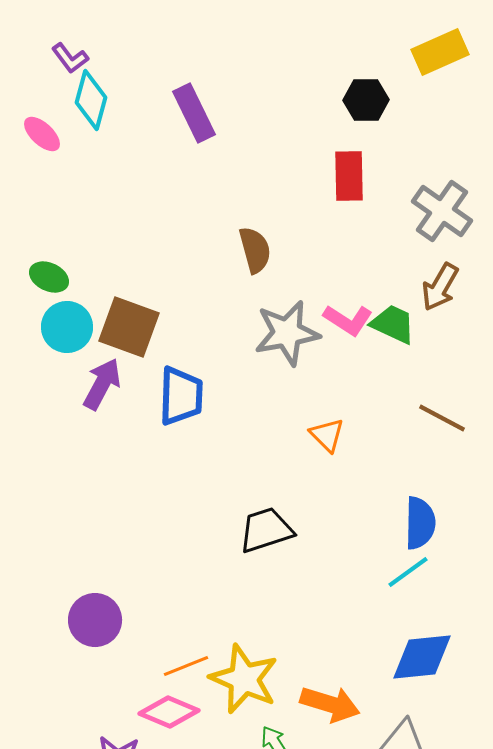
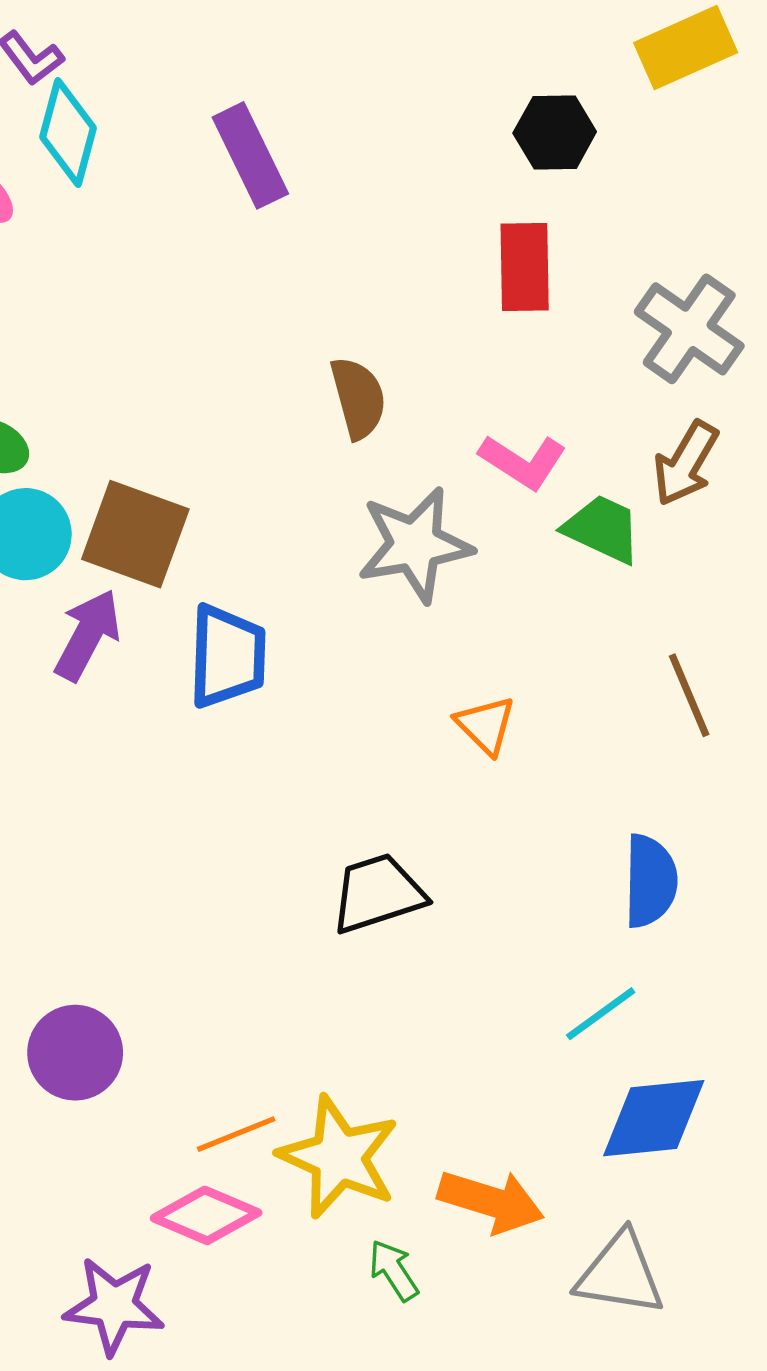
pink L-shape: (348, 320) -> (523, 462), moved
brown line: (442, 418) -> (689, 695), turned 39
cyan line: (408, 572) -> (601, 1014), moved

